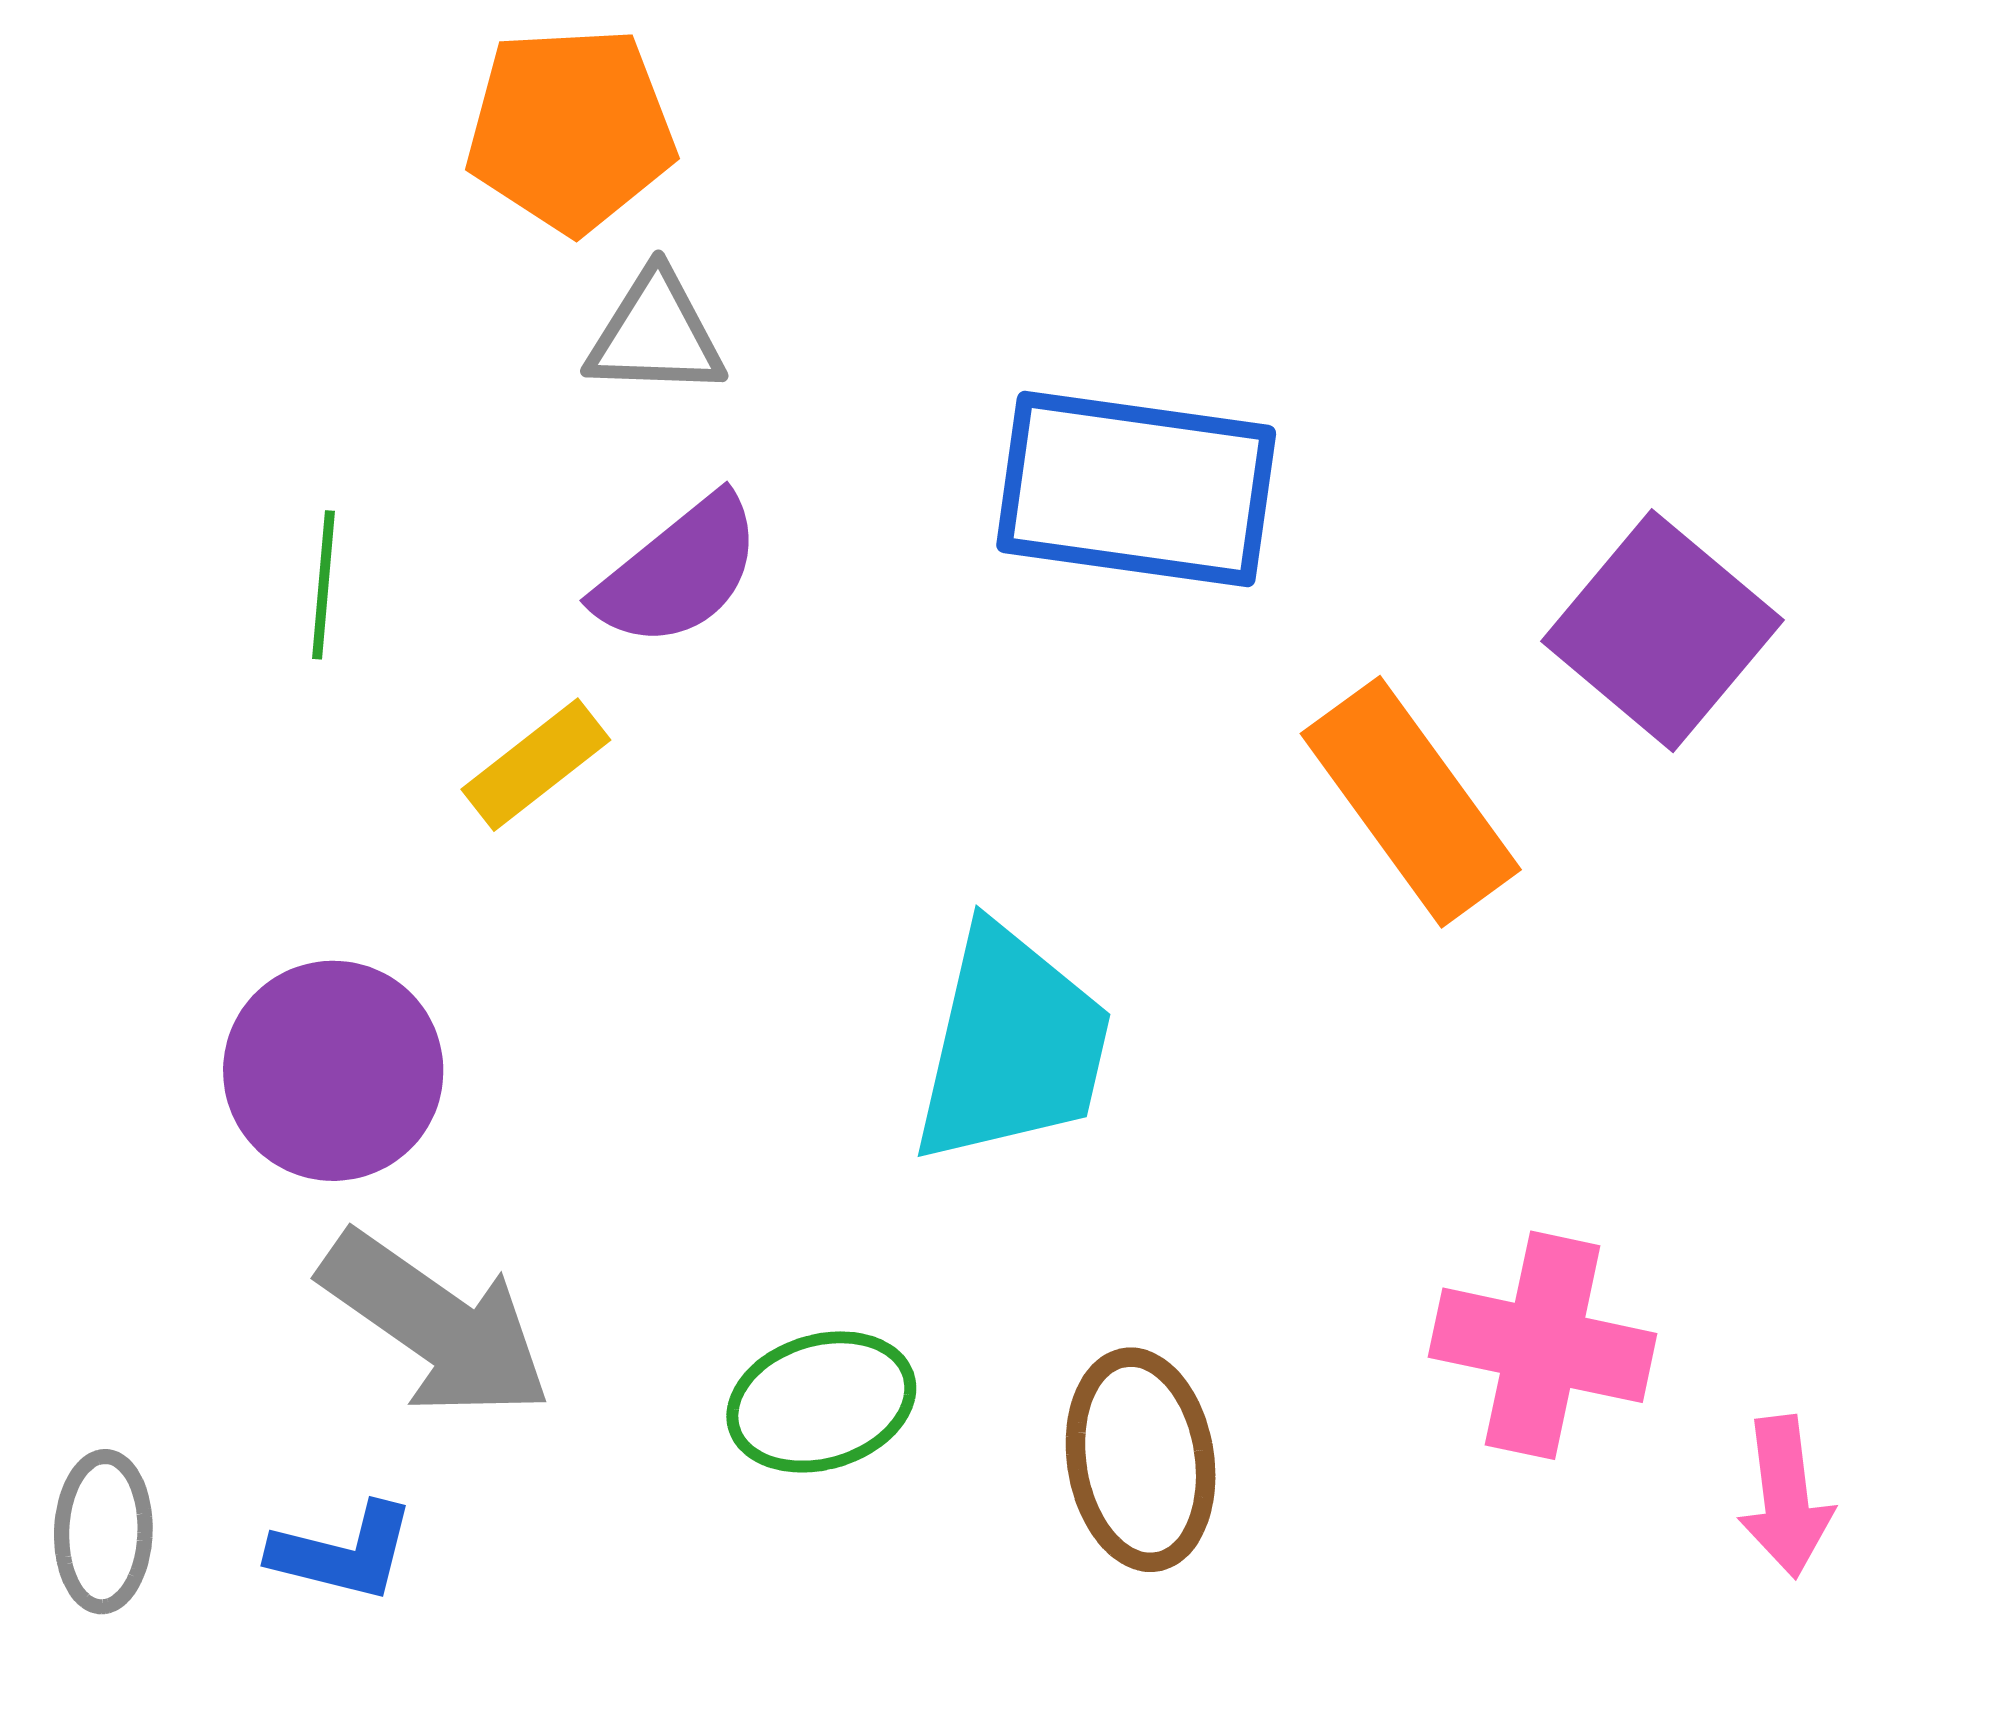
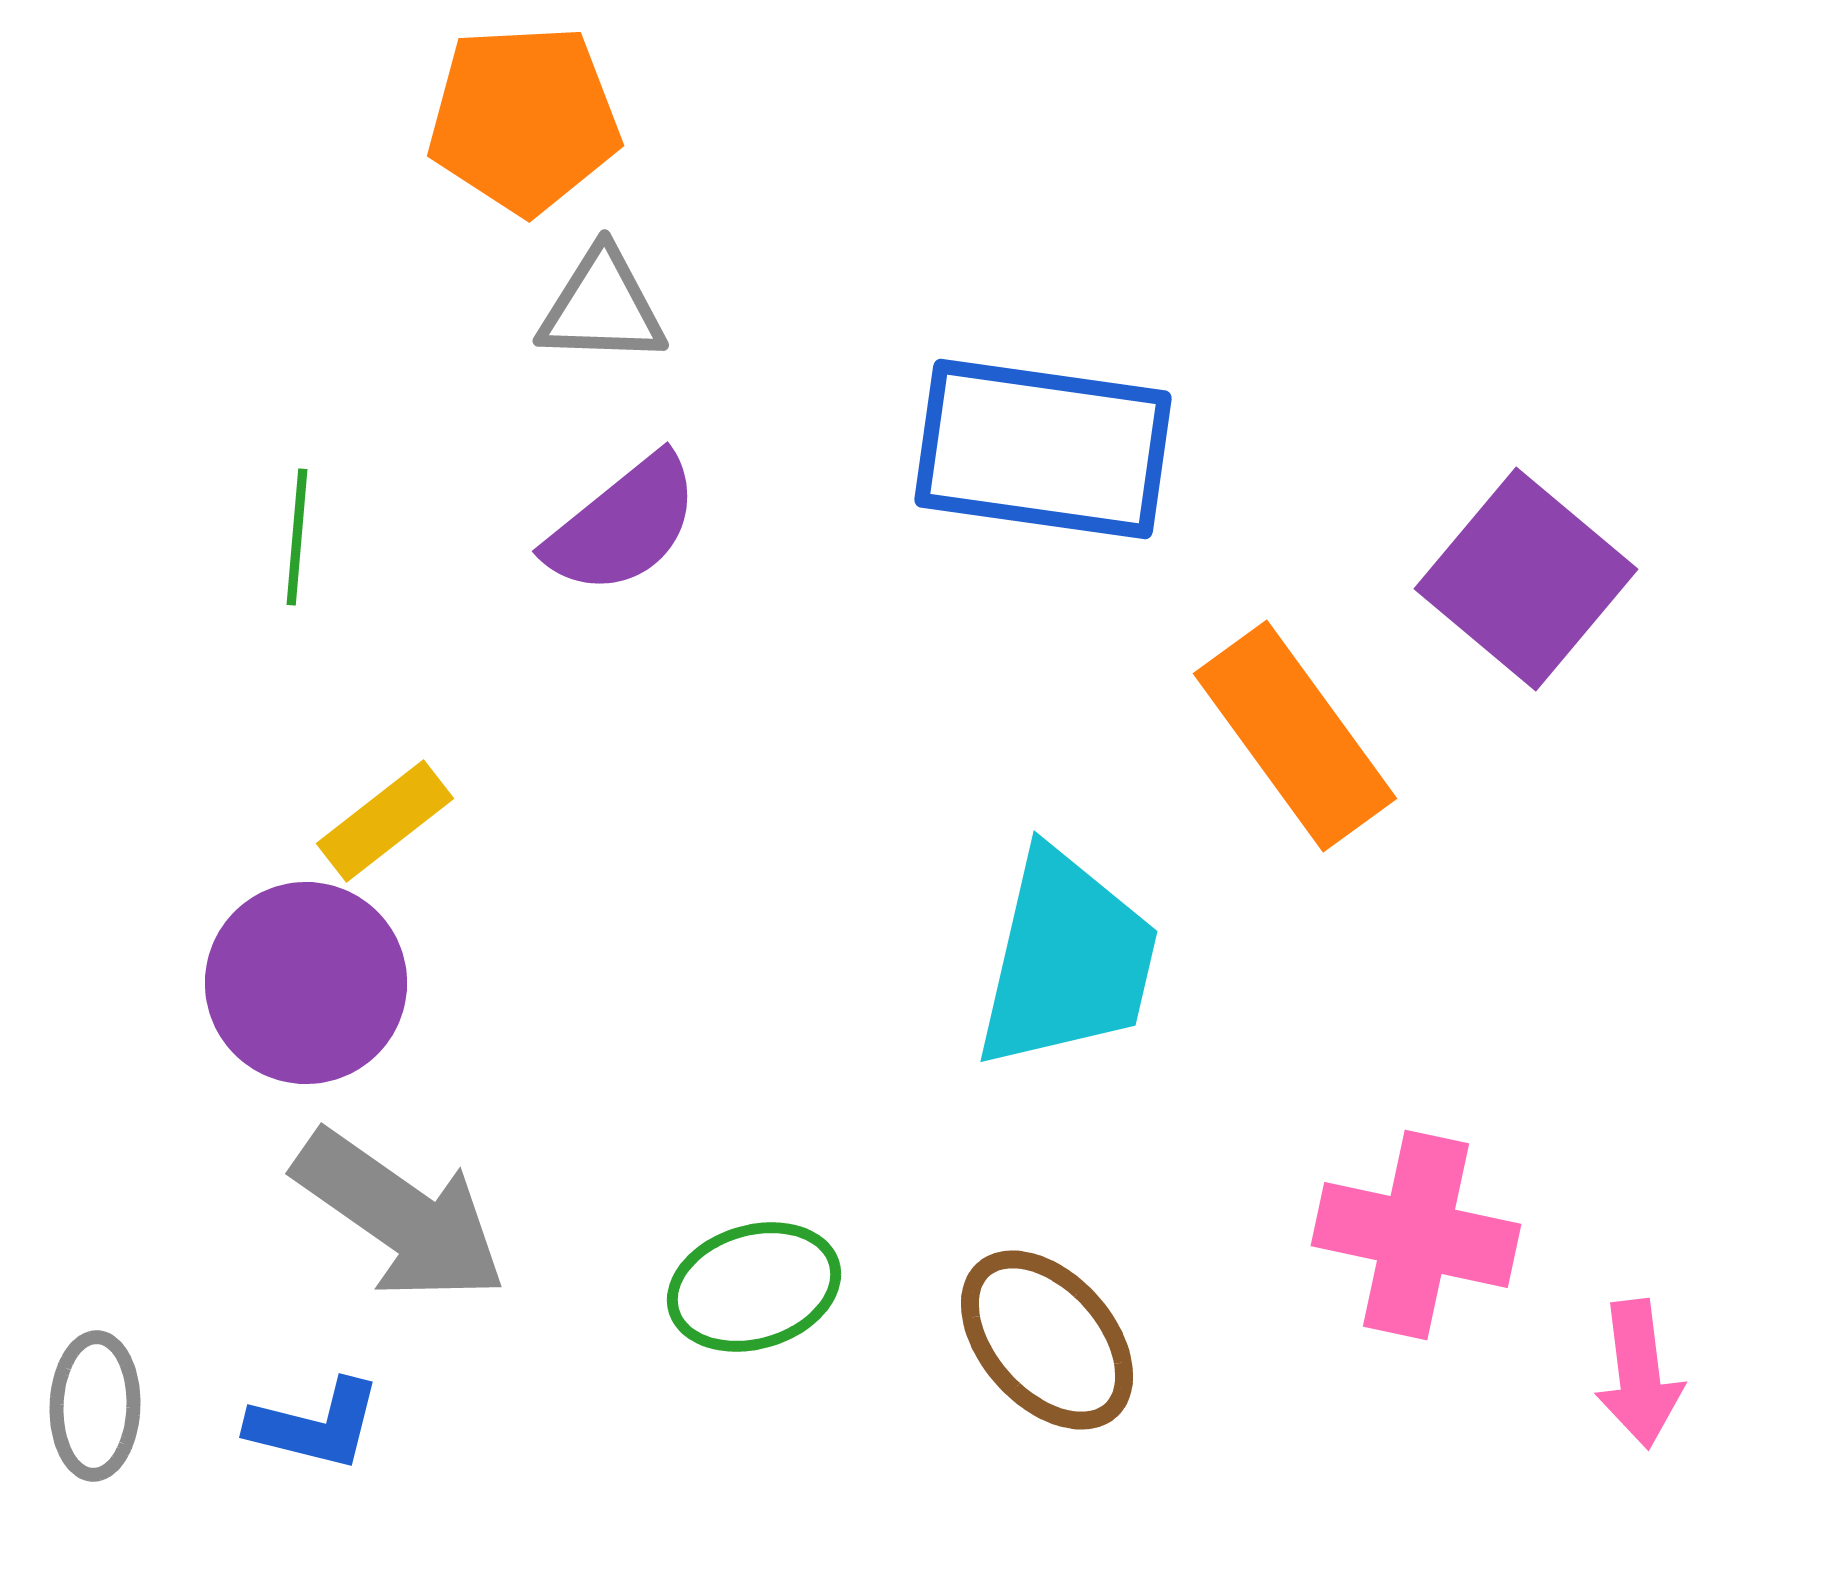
yellow rectangle: (536, 765) -> (385, 821), moved
cyan trapezoid: (1012, 1046) -> (1067, 960), moved
brown ellipse: (1141, 1460) -> (1047, 1340), turned -33

